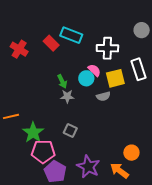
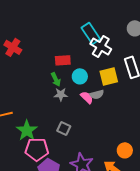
cyan rectangle: (71, 35) -> (91, 33), moved, turned 35
red rectangle: (51, 43) -> (63, 60), moved, turned -49
white cross: (107, 48) -> (101, 46), turned 30
pink semicircle: (94, 70) -> (87, 97), moved

